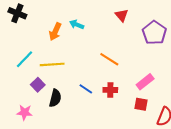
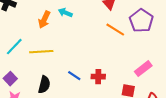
orange line: (109, 59) -> (115, 30), moved
pink rectangle: (145, 82) -> (143, 69), moved
purple square: (38, 85) -> (10, 79), moved

